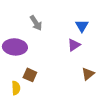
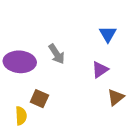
gray arrow: (36, 23) -> (57, 54), moved
purple triangle: (74, 45) -> (100, 70), moved

